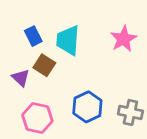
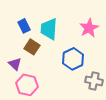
purple triangle: (21, 78) -> (15, 64), moved
blue hexagon: (87, 107) -> (73, 59), moved

